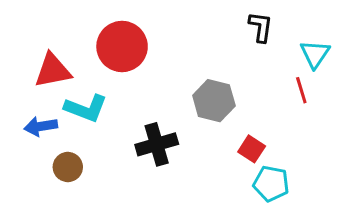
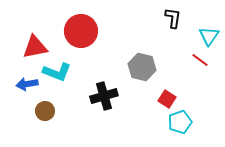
red line: (301, 90) -> (200, 60), turned -36
cyan pentagon: (271, 184) -> (180, 122), turned -30

